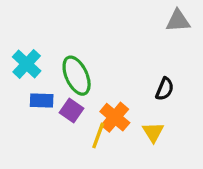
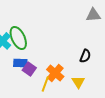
green ellipse: (77, 76) -> (18, 38), moved
blue rectangle: (42, 101) -> (20, 63), moved

